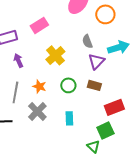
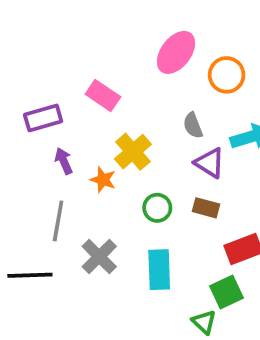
pink rectangle: (39, 25) -> (103, 95), turned 66
purple triangle: (96, 61) -> (210, 163), turned -42
orange star: (39, 86) -> (103, 180), moved
cyan rectangle: (69, 118) -> (159, 270), size x1.5

